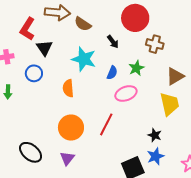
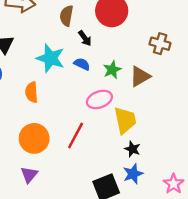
brown semicircle: (83, 24) -> (66, 16), moved, turned 66
brown cross: (155, 44) -> (160, 44), moved
blue semicircle: (112, 73) -> (82, 64), moved, turned -88
brown triangle: (175, 76) -> (140, 76), moved
yellow trapezoid: (169, 104) -> (125, 120), moved

